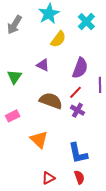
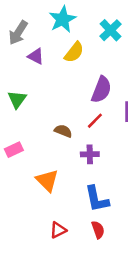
purple triangle: (43, 65) -> (36, 56), moved
brown semicircle: (51, 101) -> (63, 131), size x0.6
purple cross: (77, 110) -> (90, 154), moved, turned -32

